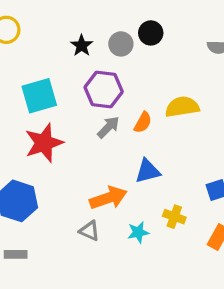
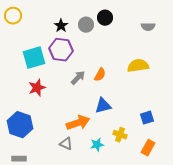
purple hexagon: (104, 89) -> (61, 50), moved
yellow semicircle: (182, 107) -> (138, 66), moved
red star: (44, 143) -> (37, 88), size x0.7

